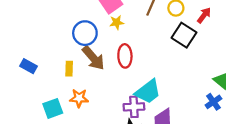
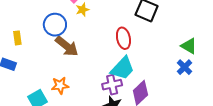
red ellipse: (125, 56) -> (123, 38), moved
yellow rectangle: (69, 69) -> (17, 38), moved

